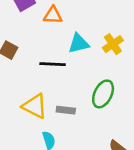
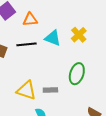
cyan triangle: (79, 43) -> (53, 38), turned 42
black line: (53, 64) -> (27, 44), moved

